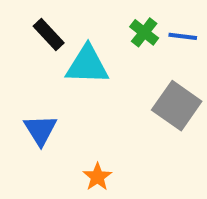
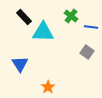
blue line: (183, 36) -> (91, 27), moved
gray square: (177, 106) -> (87, 52), size x0.6

